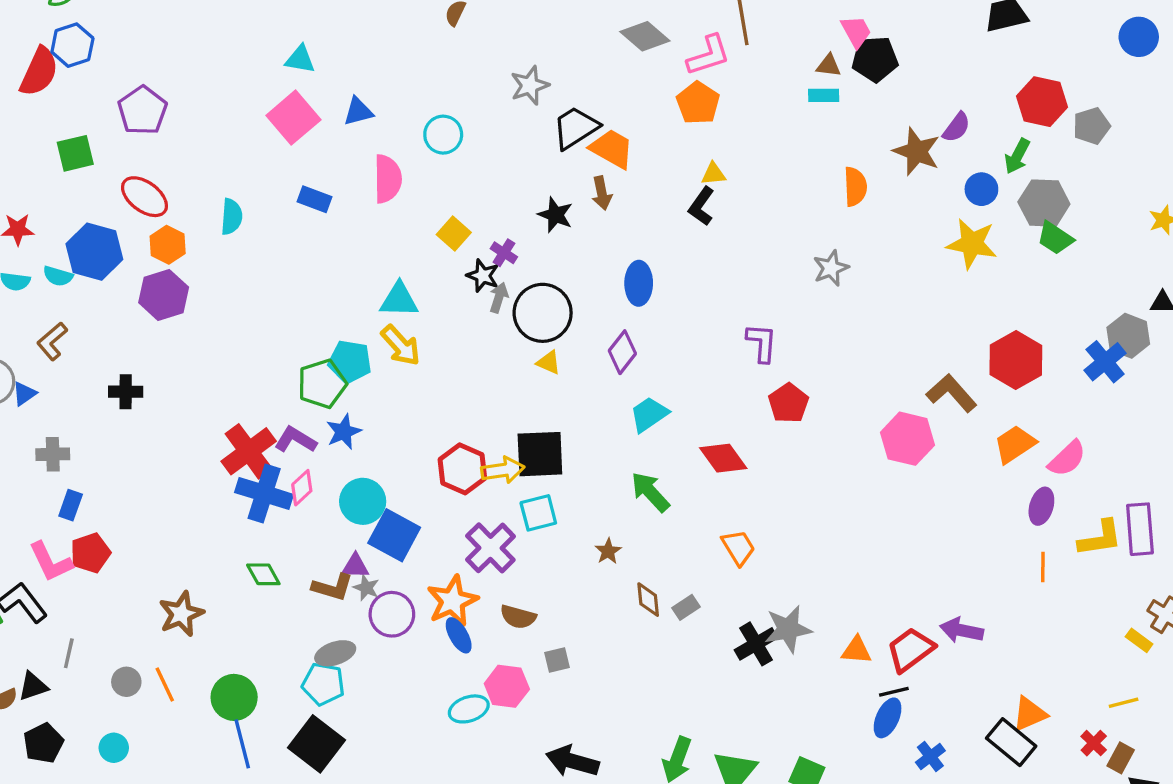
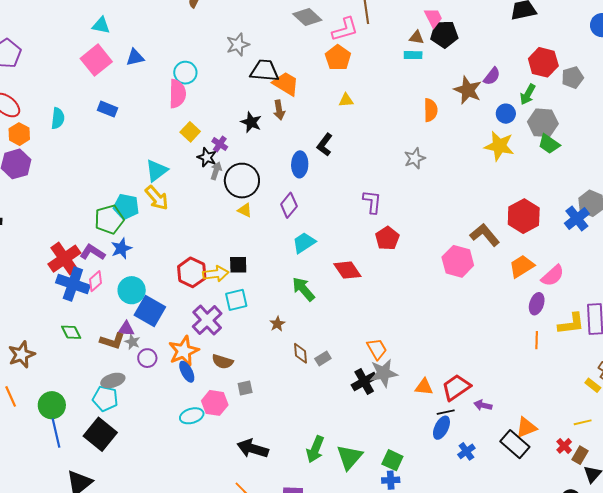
black trapezoid: (575, 128) -> (264, 71), turned 36
pink semicircle: (388, 179) -> (177, 94), moved
black L-shape: (701, 206) -> (325, 145), moved
cyan triangle: (399, 300) -> (156, 171), turned -40
black square: (540, 454) -> (238, 265), size x0.6
orange trapezoid: (738, 548) -> (377, 349), moved
purple circle: (392, 614) -> (147, 358), size x0.7
purple arrow: (962, 630) -> (483, 405), moved, size x0.7

